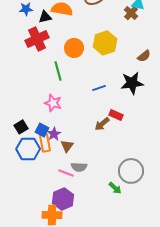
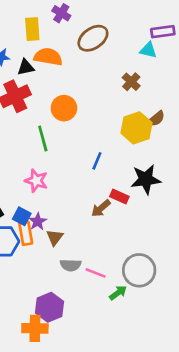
brown cross: (131, 13) -> (131, 82), moved
yellow hexagon: (105, 43) -> (136, 128), moved
black star: (132, 83) -> (146, 179), moved
blue line: (99, 88) -> (97, 161), turned -48
pink line: (66, 173) -> (96, 273), moved
green arrow: (115, 188) -> (118, 293), turned -80

